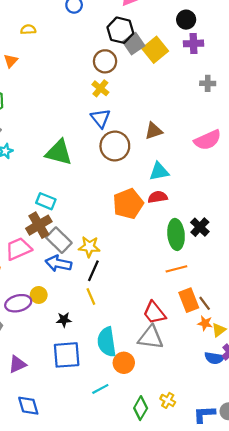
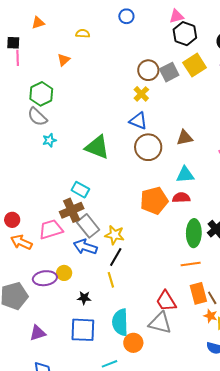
black hexagon: (120, 30) -> (185, 34), moved
gray square: (134, 44) -> (169, 72), moved
blue triangle: (101, 118) -> (138, 121), turned -36

